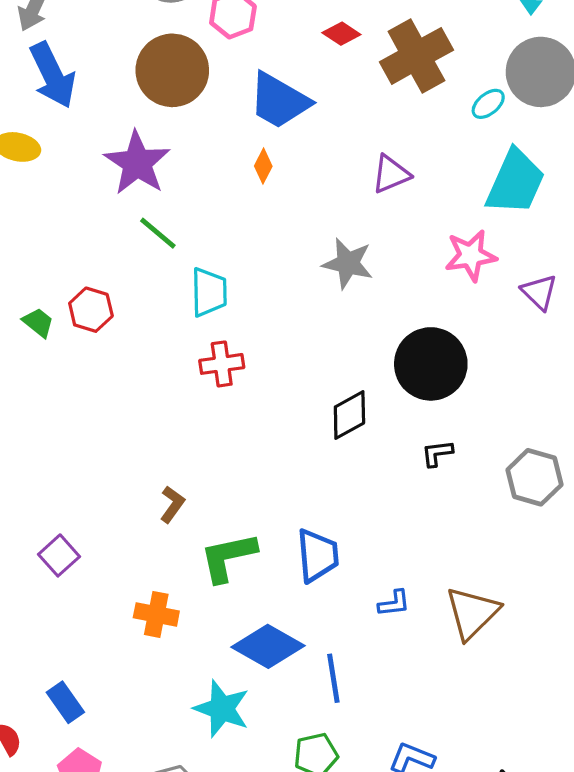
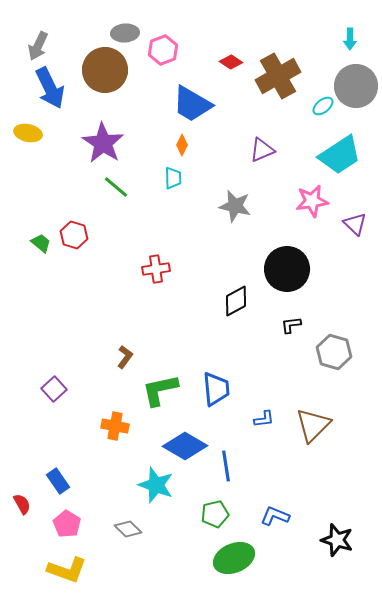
brown circle: (172, 70) -> (105, 70), moved
cyan trapezoid: (515, 182) -> (340, 155), turned 33
cyan trapezoid: (209, 292) -> (173, 178), moved, size x0.7
gray hexagon: (534, 477) -> (334, 352), moved

